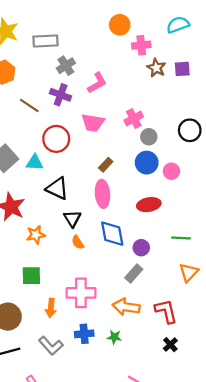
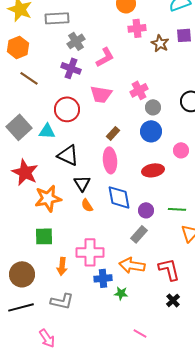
pink cross: (141, 45) -> (137, 28), moved
purple square: (182, 69) -> (184, 35), moved
brown line: (29, 106) -> (29, 78), moved
pink circle: (171, 171) -> (181, 150), moved
orange star: (36, 235) -> (48, 198), size x1.5
green line: (181, 238) -> (177, 209), moved
blue cross: (84, 334) -> (103, 278), moved
gray L-shape: (51, 346) -> (62, 301), turned -35

